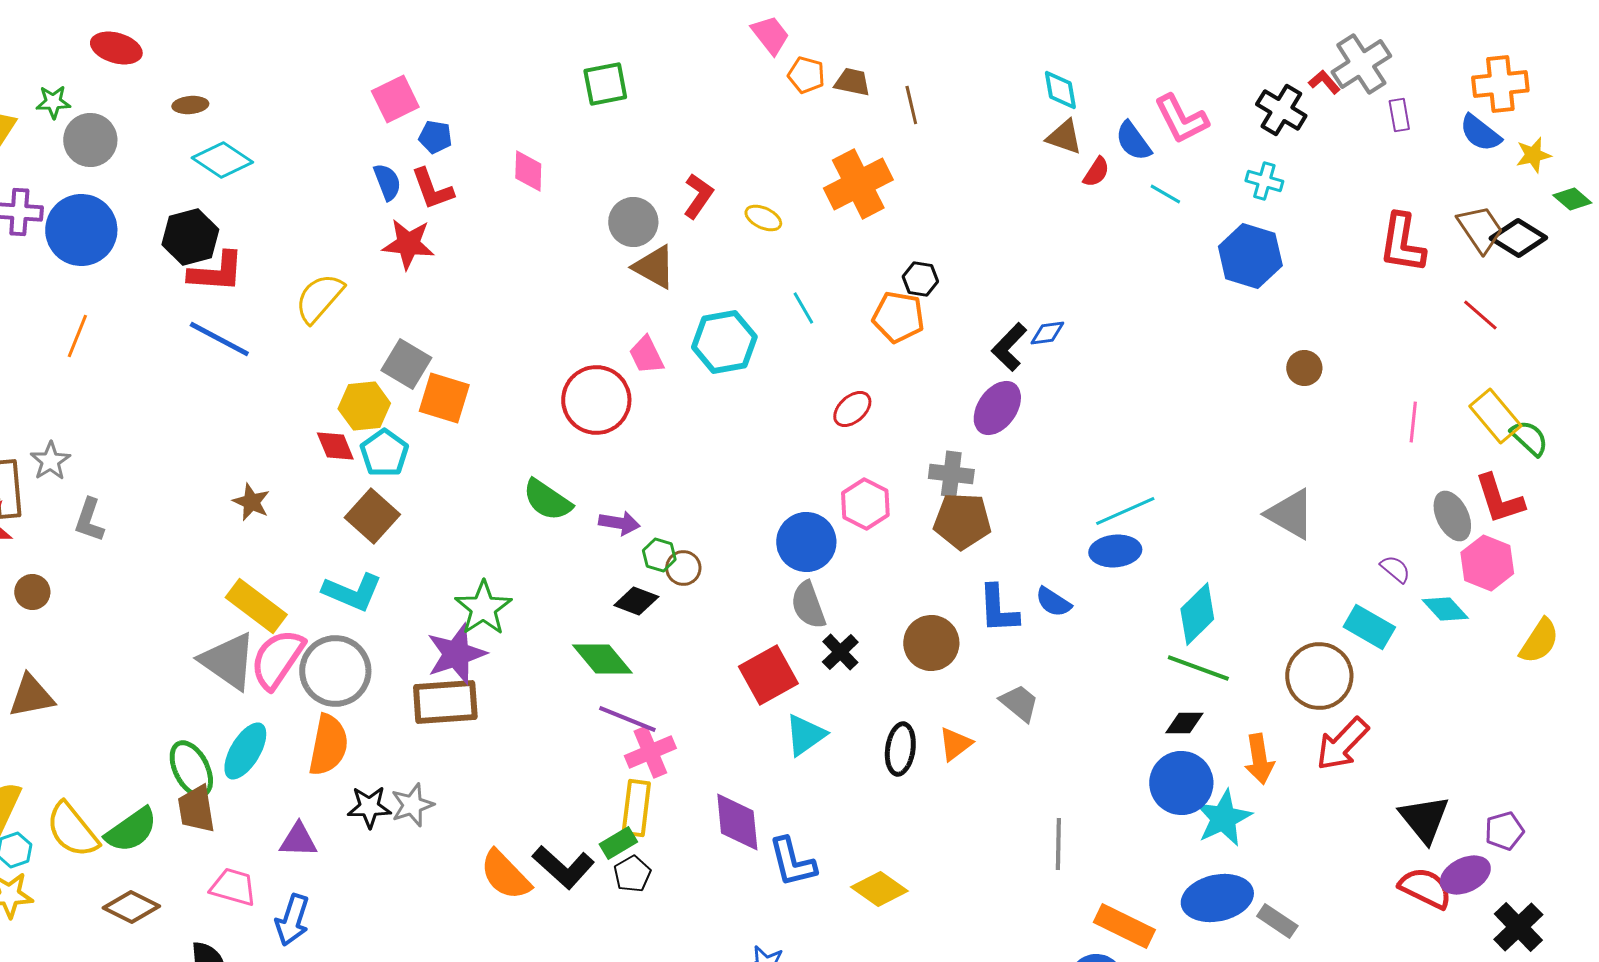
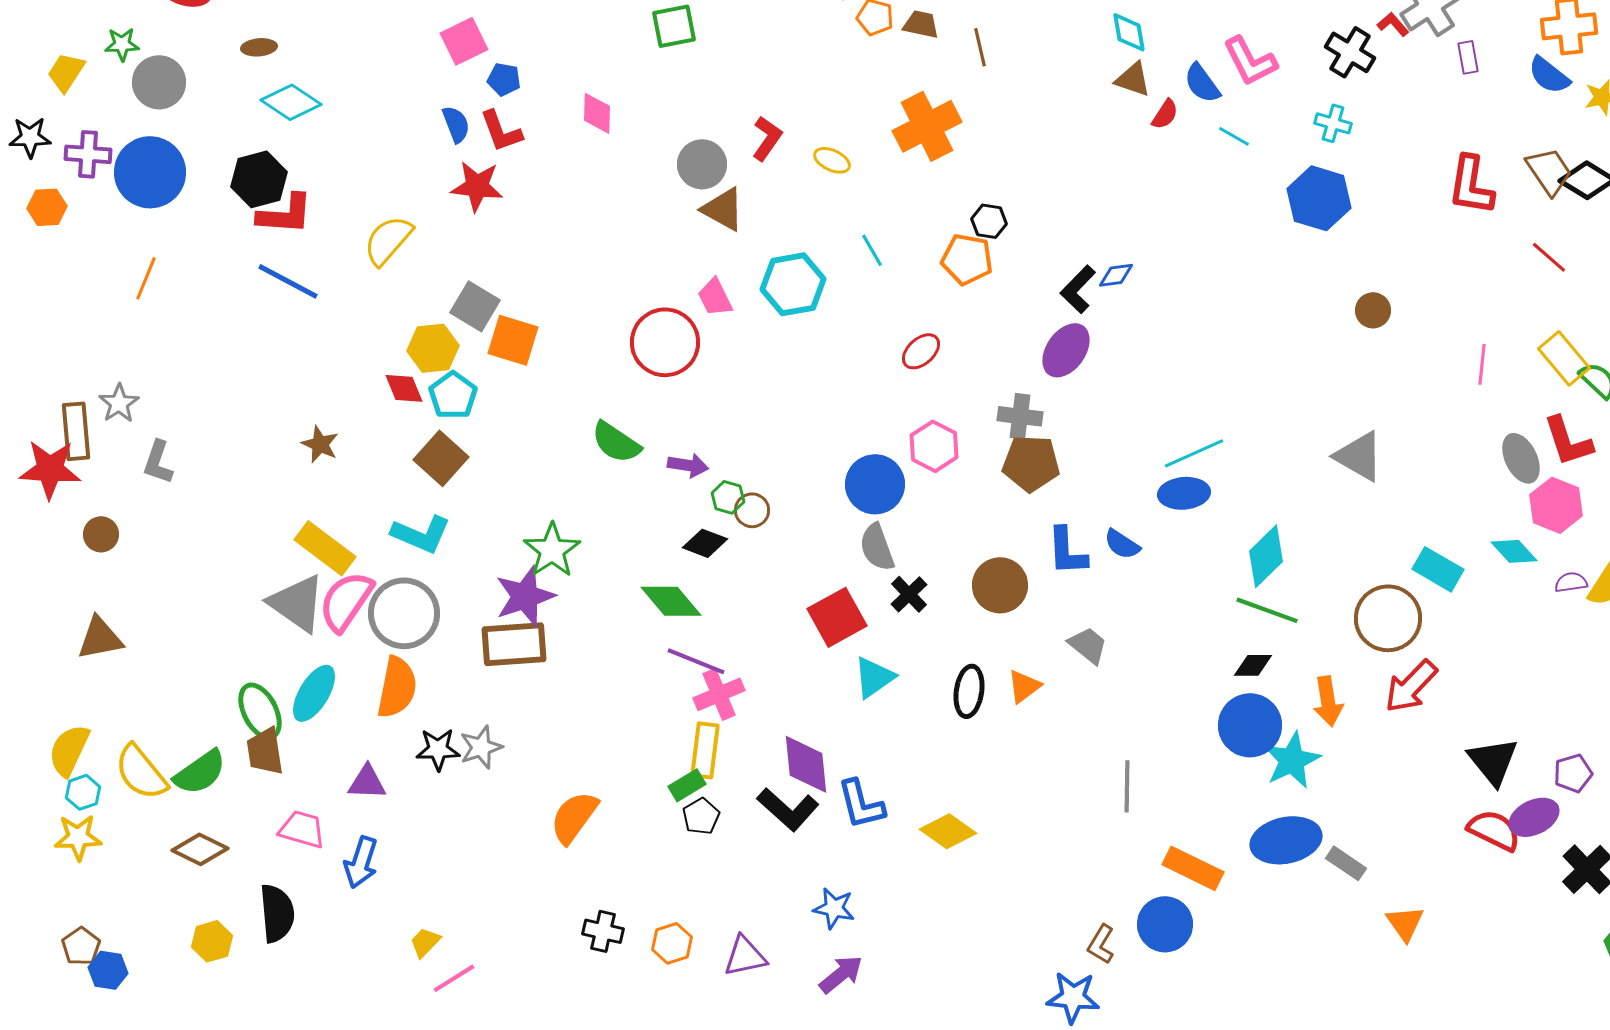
purple semicircle: (1395, 569) -> (1571, 582), moved, turned -48
black L-shape: (563, 867) -> (788, 809), moved
orange semicircle: (505, 875) -> (574, 817), turned 80

